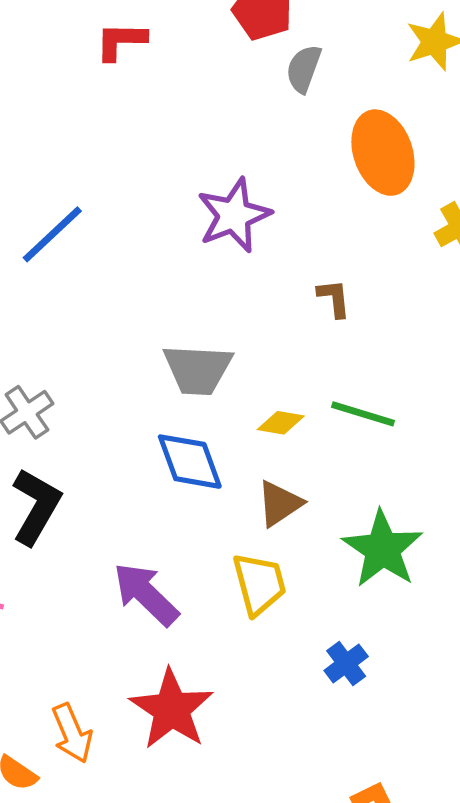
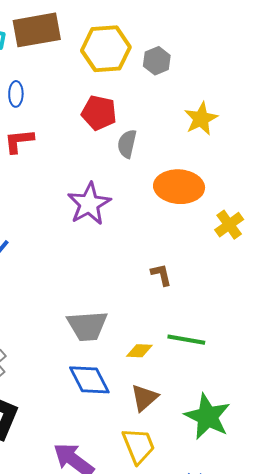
orange ellipse: (383, 153) -> (179, 187), turned -60
purple star: (234, 215) -> (89, 204), moved

